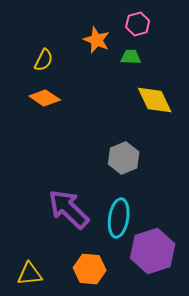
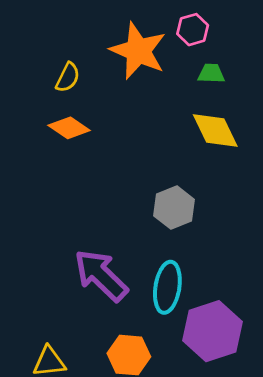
orange star: (97, 40) -> (138, 51), size x1.6
green trapezoid: (131, 57) -> (211, 73), moved

